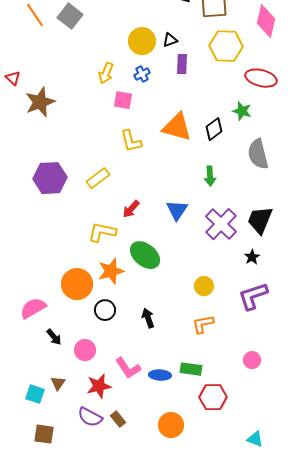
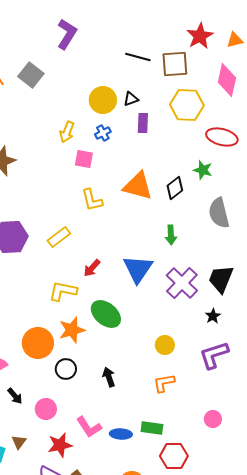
blue triangle: (177, 210) -> (138, 269), size x1.4

